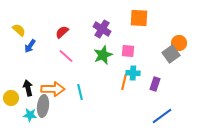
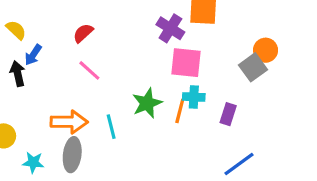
purple cross: (102, 29) -> (170, 28), moved
pink square: (128, 51) -> (186, 63), size x1.5
green star: (103, 55) -> (147, 103), moved
black arrow: (28, 88) -> (18, 74), moved
gray ellipse: (43, 106) -> (72, 155), moved

